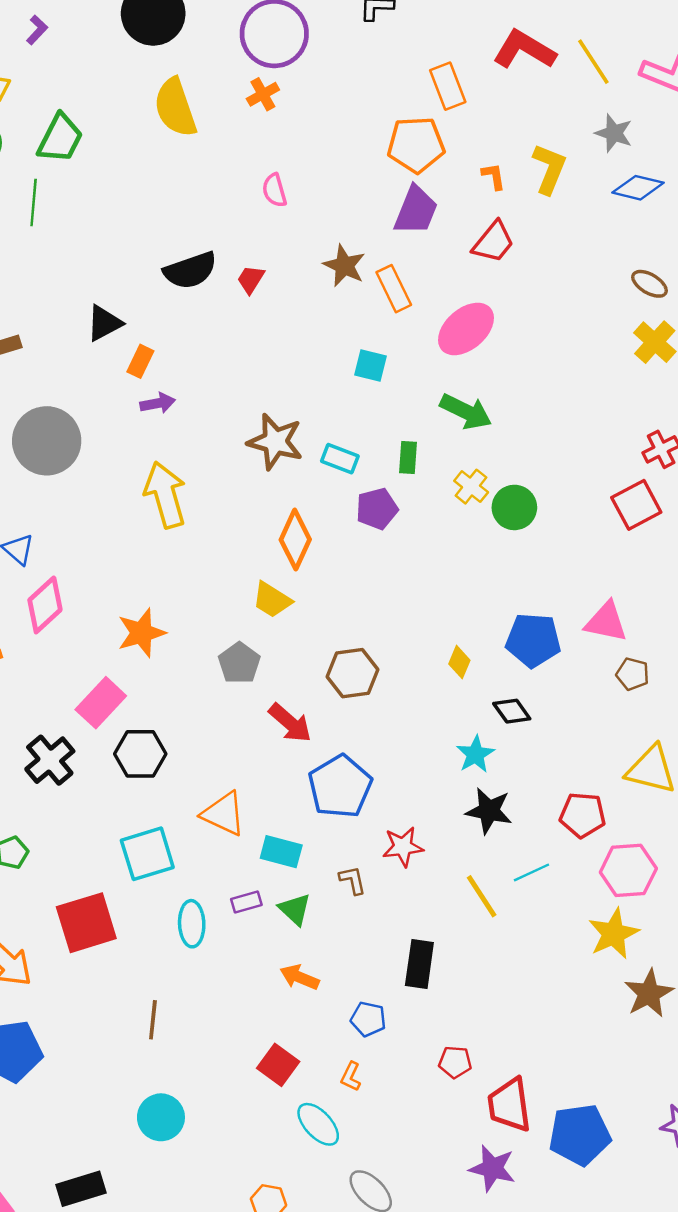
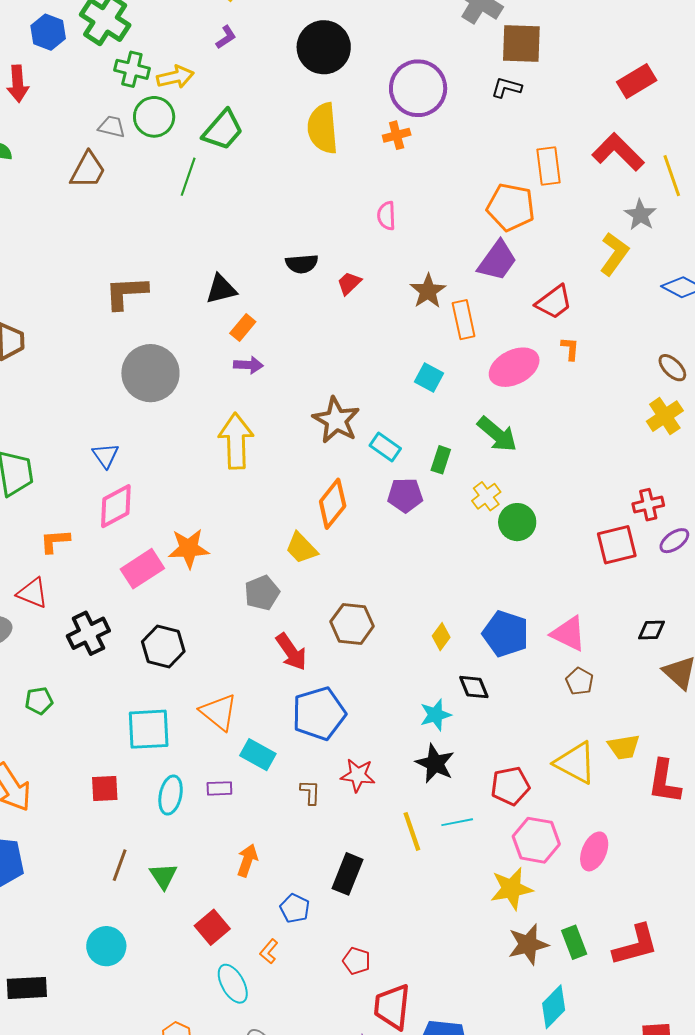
gray star: (614, 133) -> (640, 215), moved
orange L-shape: (494, 176) -> (570, 349), moved
black semicircle: (190, 270) -> (302, 264), size x0.7
pink rectangle: (101, 703) -> (142, 569), moved
red pentagon: (583, 815) -> (510, 786), turned -30
green triangle: (295, 909) -> (163, 876), moved
red square: (86, 923) -> (105, 788), moved, size x0.6
orange arrow: (300, 977) -> (247, 860), turned 72

